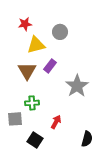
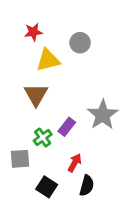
purple rectangle: (50, 66) -> (67, 127), moved
green cross: (32, 103) -> (43, 137), turned -32
black semicircle: (87, 139) -> (87, 186), moved

